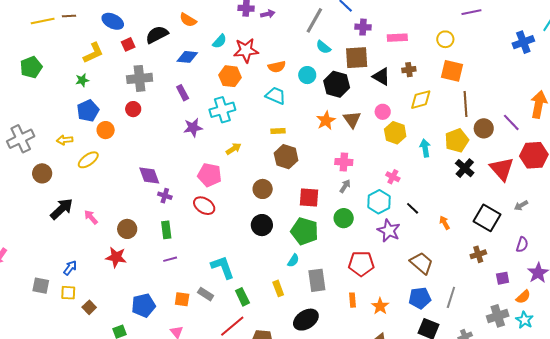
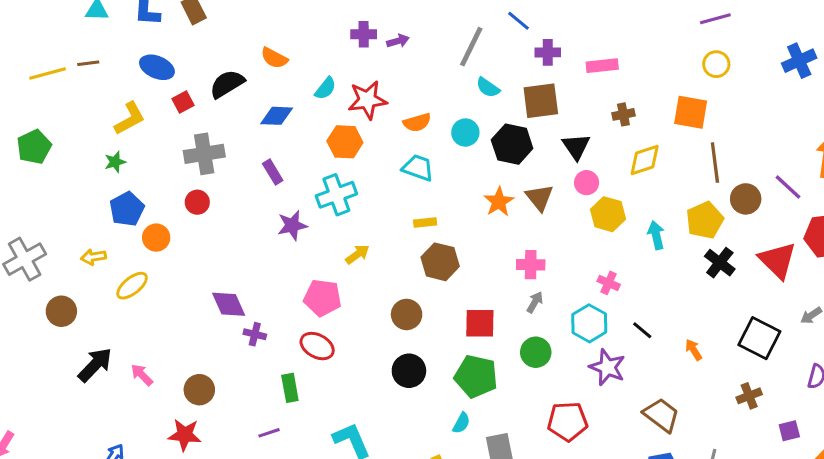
yellow circle: (445, 39) -> (716, 64), moved
black triangle: (381, 77) -> (576, 147), moved, turned 30
green rectangle: (166, 230) -> (290, 388), moved

